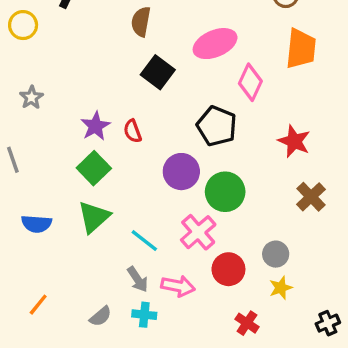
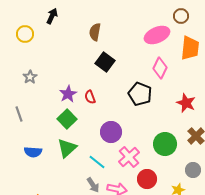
pink ellipse: (215, 44) -> (157, 35), moved
purple circle: (181, 172) -> (111, 132), moved
green circle: (225, 192) -> (165, 144), moved
gray circle: (276, 254) -> (193, 170), moved

